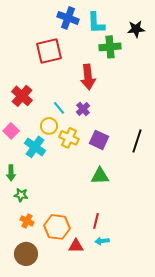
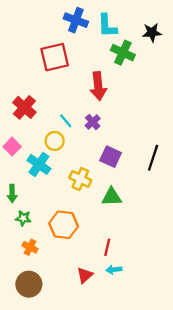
green cross: (110, 47) -> (123, 53), turned 30
yellow cross: (69, 138) -> (80, 179), moved
orange hexagon: (57, 227) -> (64, 225), moved
red triangle: (76, 246) -> (85, 275), turned -42

